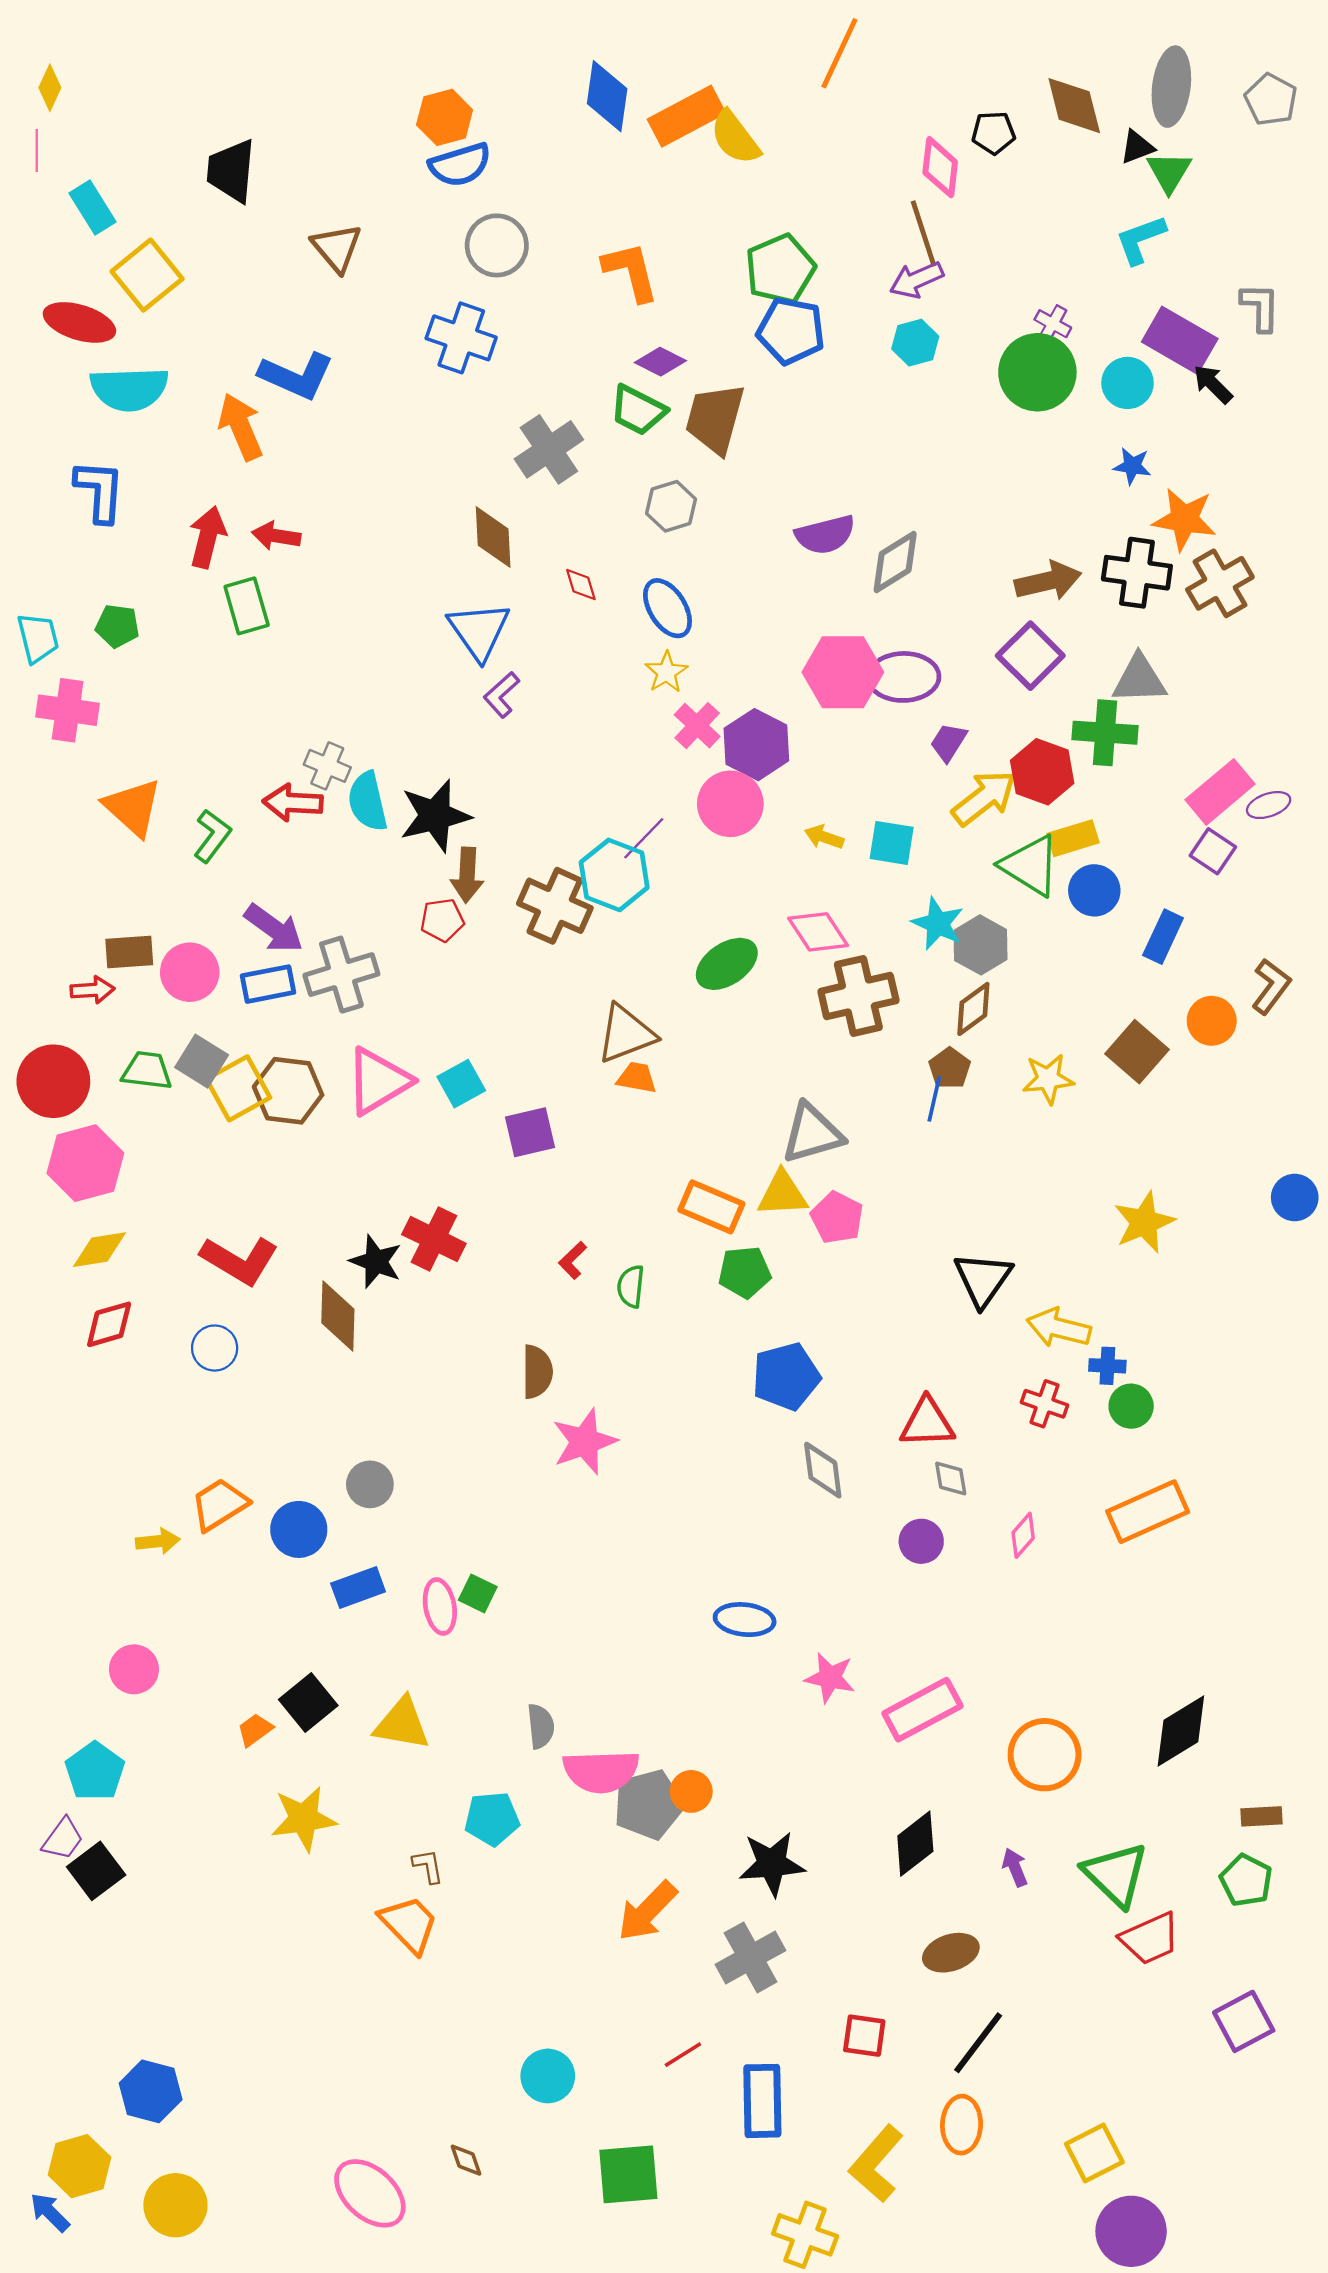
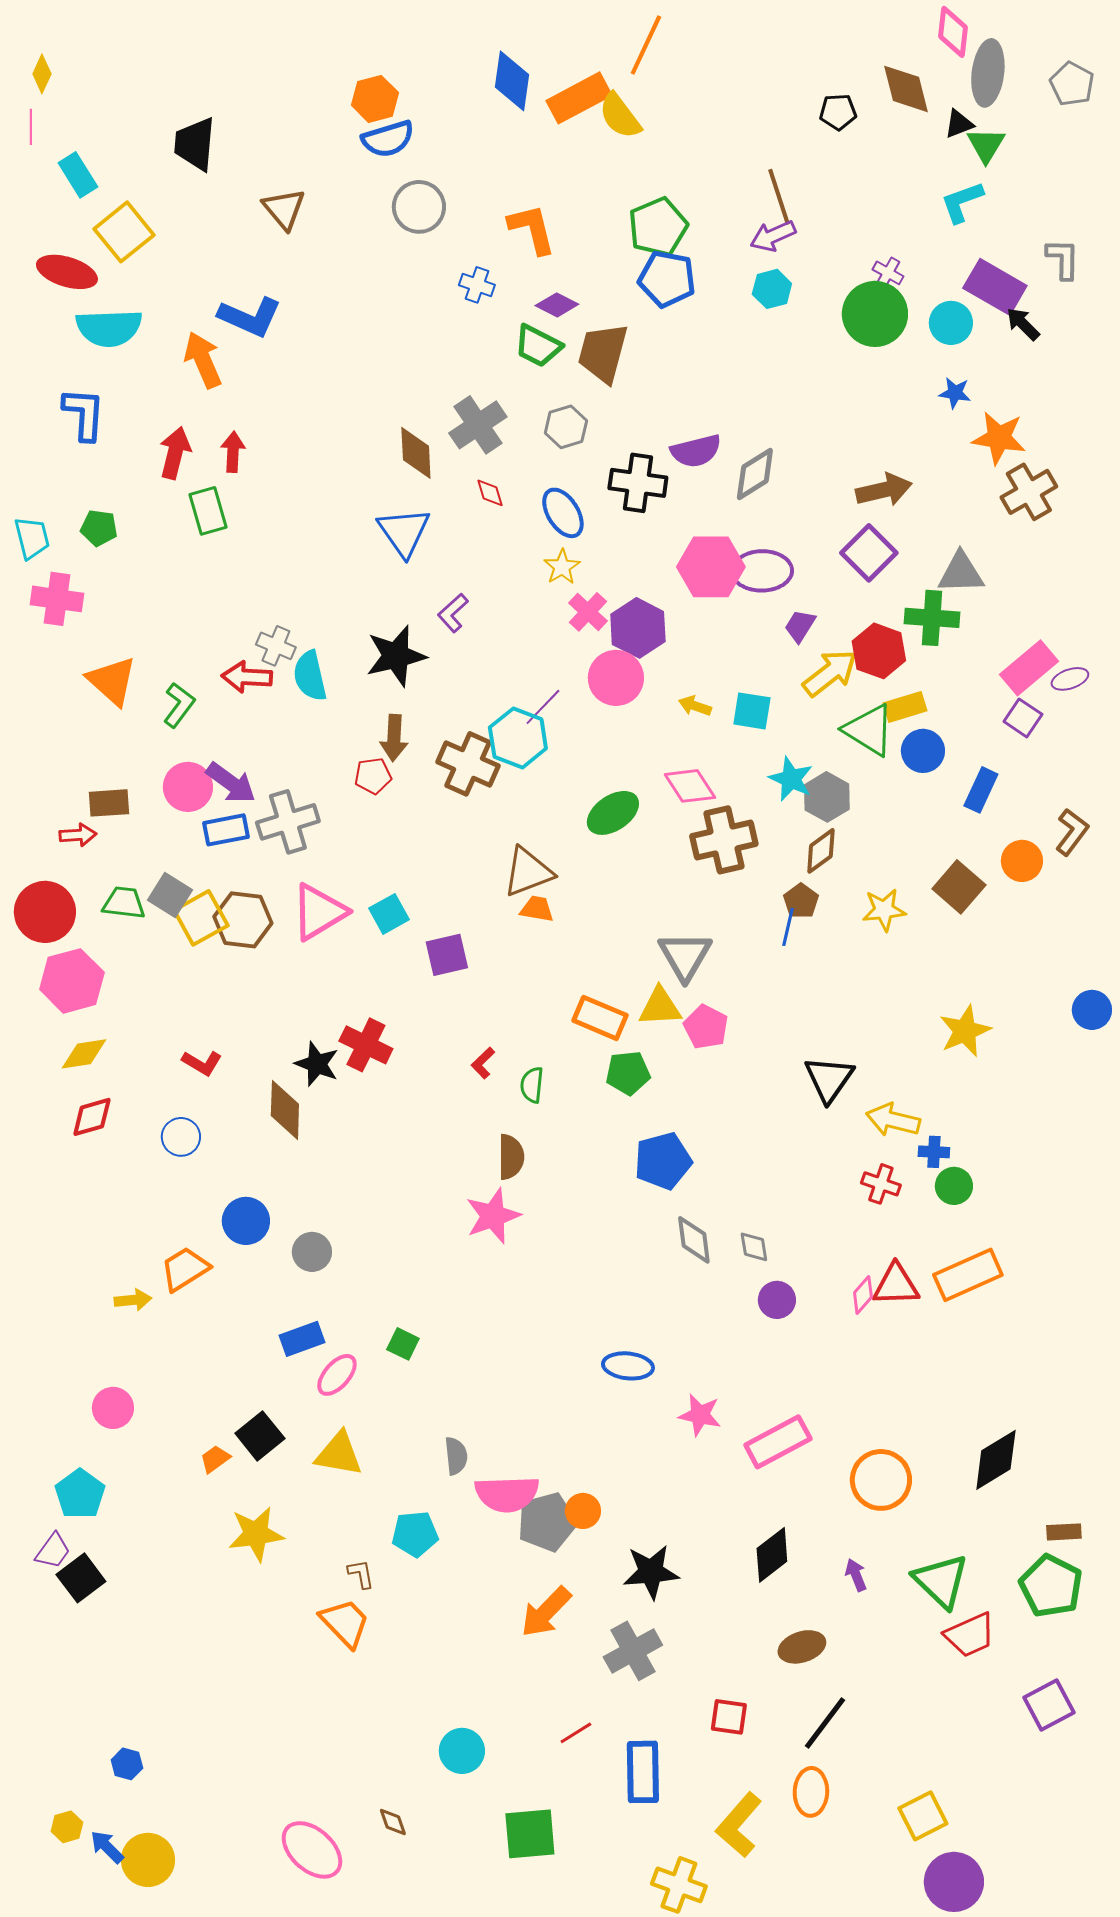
orange line: (839, 53) -> (646, 45), moved
pink diamond: (940, 167) -> (953, 32), moved
blue cross: (461, 338) -> (477, 285), moved, size x0.6
gray cross: (549, 449) -> (478, 425), moved
red arrow: (276, 536) -> (233, 452), turned 84
black cross: (1137, 573) -> (638, 483), moved
purple L-shape: (502, 695) -> (453, 613), moved
black star: (435, 816) -> (396, 656), moved
pink circle: (190, 972) -> (188, 787), moved
gray triangle: (812, 1133) -> (685, 956), turned -44
red L-shape: (239, 1260) -> (202, 1063), size x0.6
brown semicircle: (537, 1372) -> (511, 1157), moved
red triangle: (927, 1423) -> (896, 1285), moved
gray diamond: (951, 1478) -> (754, 1247), moved
blue circle: (299, 1529) -> (246, 1221), moved
pink ellipse: (440, 1606) -> (337, 1375), moved, turned 51
green pentagon: (1246, 1880) -> (1051, 1586), size x1.4
blue hexagon: (151, 2091) -> (127, 1764), size x0.6
yellow hexagon: (79, 2166) -> (67, 1827), size x0.6
blue arrow: (50, 2212) -> (107, 1847), moved

